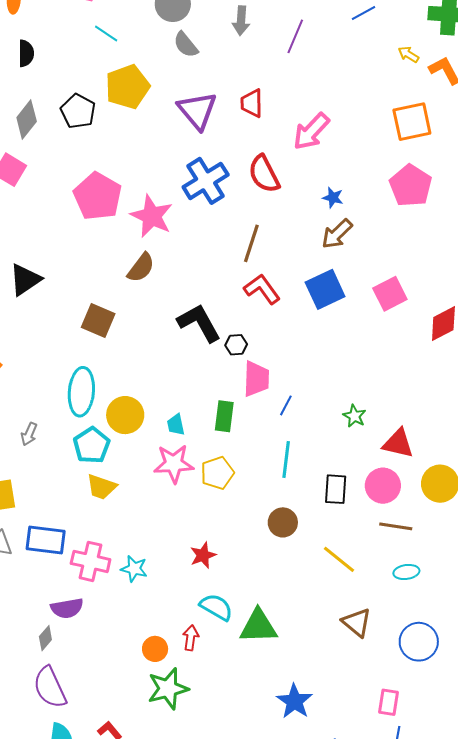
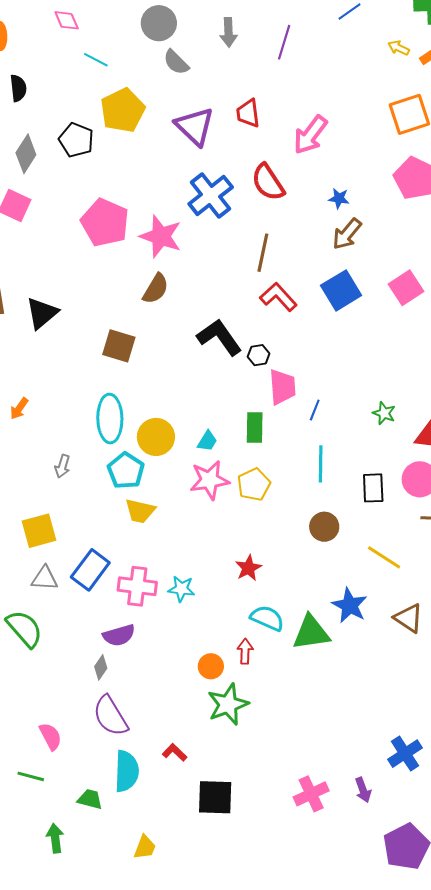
cyan trapezoid: (176, 425) -> (207, 441), turned -130
blue rectangle: (46, 540) -> (90, 570), turned -54
blue star: (294, 701) -> (350, 605), moved

